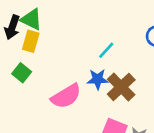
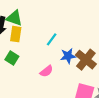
cyan line: (106, 50) -> (52, 39), moved
pink semicircle: (66, 96) -> (46, 71), size x0.6

